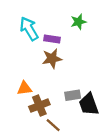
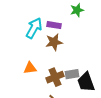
cyan arrow: (29, 29) -> (34, 28), moved, turned 60
brown cross: (39, 106) -> (55, 77), moved

